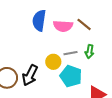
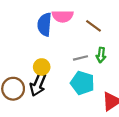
pink semicircle: (63, 26) -> (63, 16), moved
yellow circle: (53, 62) -> (42, 67), moved

